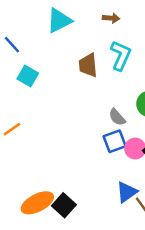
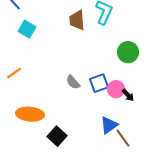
gray semicircle: (117, 117) -> (73, 82), moved
orange ellipse: (37, 203) -> (30, 114), moved, turned 32

